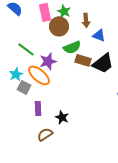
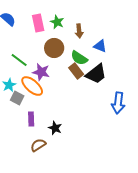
brown circle: (59, 26) -> (54, 48), moved
blue triangle: (99, 35) -> (100, 46), moved
green semicircle: (72, 47) -> (79, 58), moved, turned 54
brown rectangle: (83, 60) -> (76, 71), turned 35
purple star: (48, 61) -> (41, 72), turned 30

